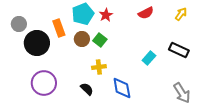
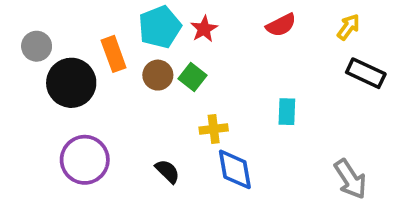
black rectangle: (179, 50) -> (366, 73), moved
cyan rectangle: (149, 58) -> (287, 112), turned -40
yellow cross: (99, 67) -> (214, 129), moved

